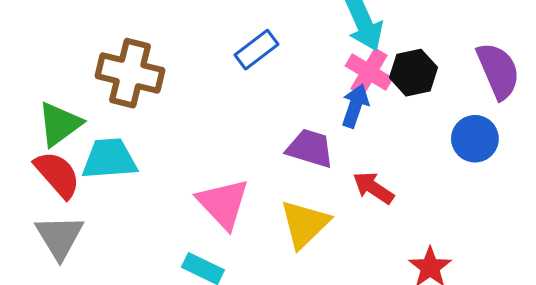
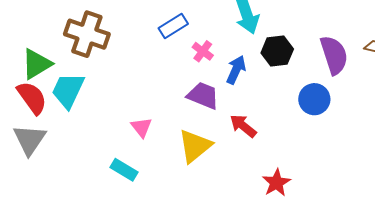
pink cross: (369, 72) -> (203, 51), moved, size x0.7
cyan trapezoid: (110, 159) -> (68, 90), turned -66
pink triangle: (223, 204) -> (141, 127), size x0.6

